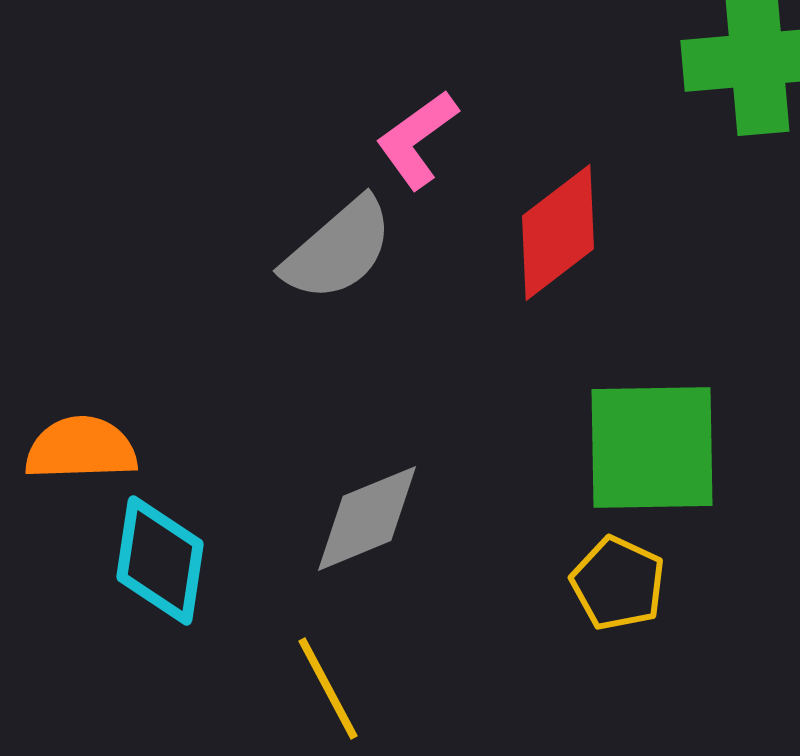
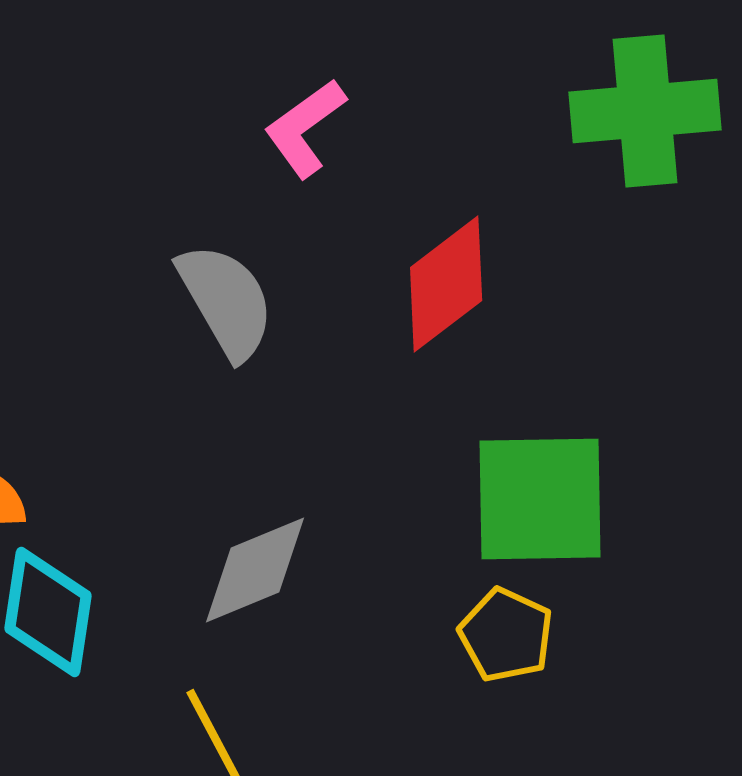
pink L-shape: (417, 139) -> (305, 128), moved
gray semicircle: (338, 249) -> (226, 301), turned -79

